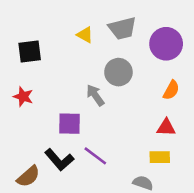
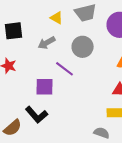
gray arrow: (95, 95) -> (47, 43), moved, turned -84
purple line: (95, 156) -> (65, 69), moved

